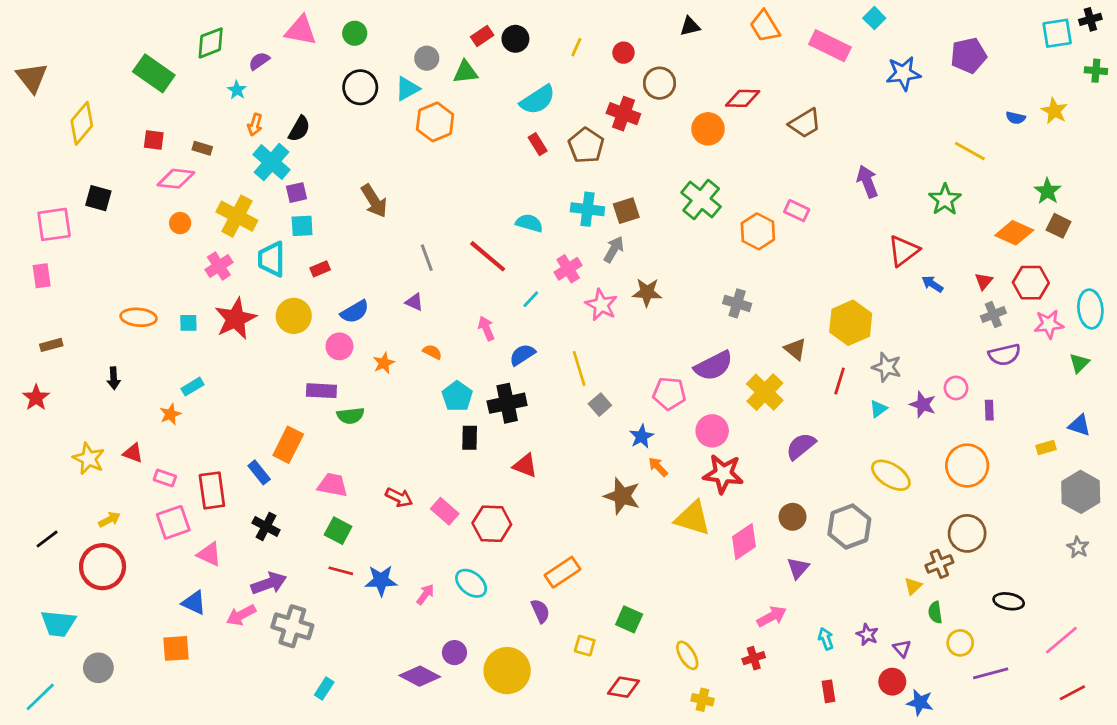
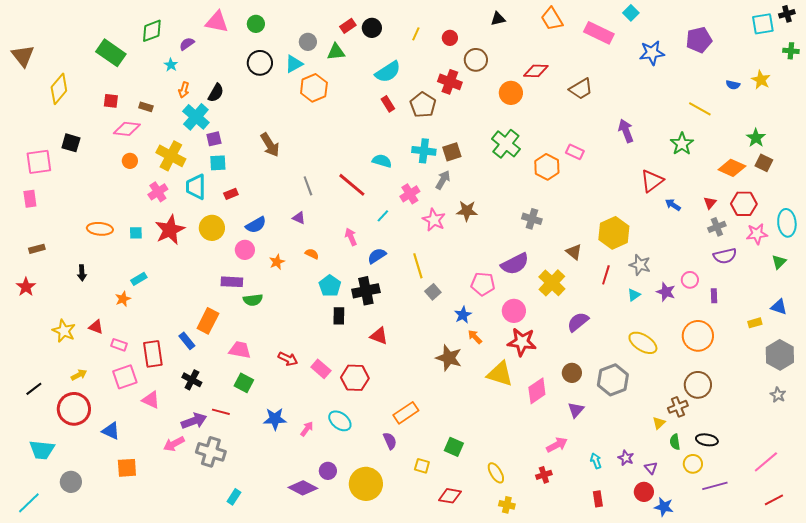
red line: (341, 571) -> (221, 412), moved
black ellipse: (1009, 601) -> (707, 440), moved
blue triangle: (194, 603) -> (111, 431), moved

